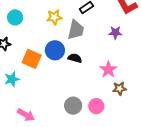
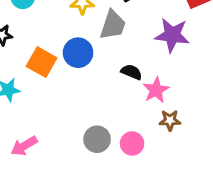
purple star: (115, 33) -> (172, 35), size x1.6
black semicircle: (75, 58) -> (131, 72), moved
pink arrow: (26, 115) -> (24, 146), turned 114

